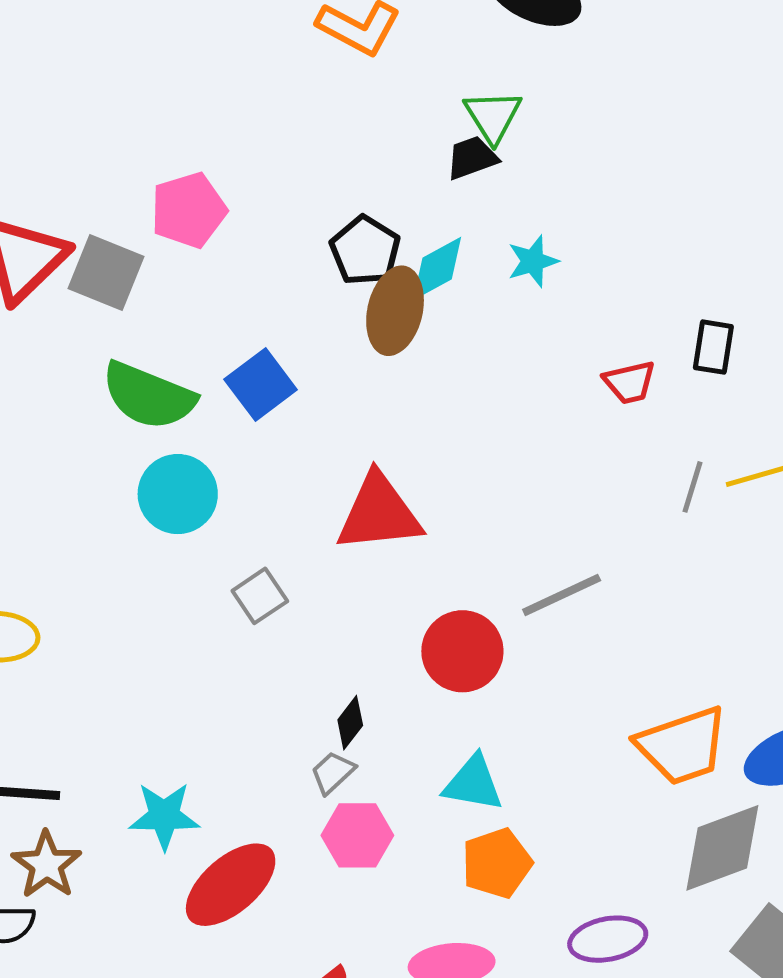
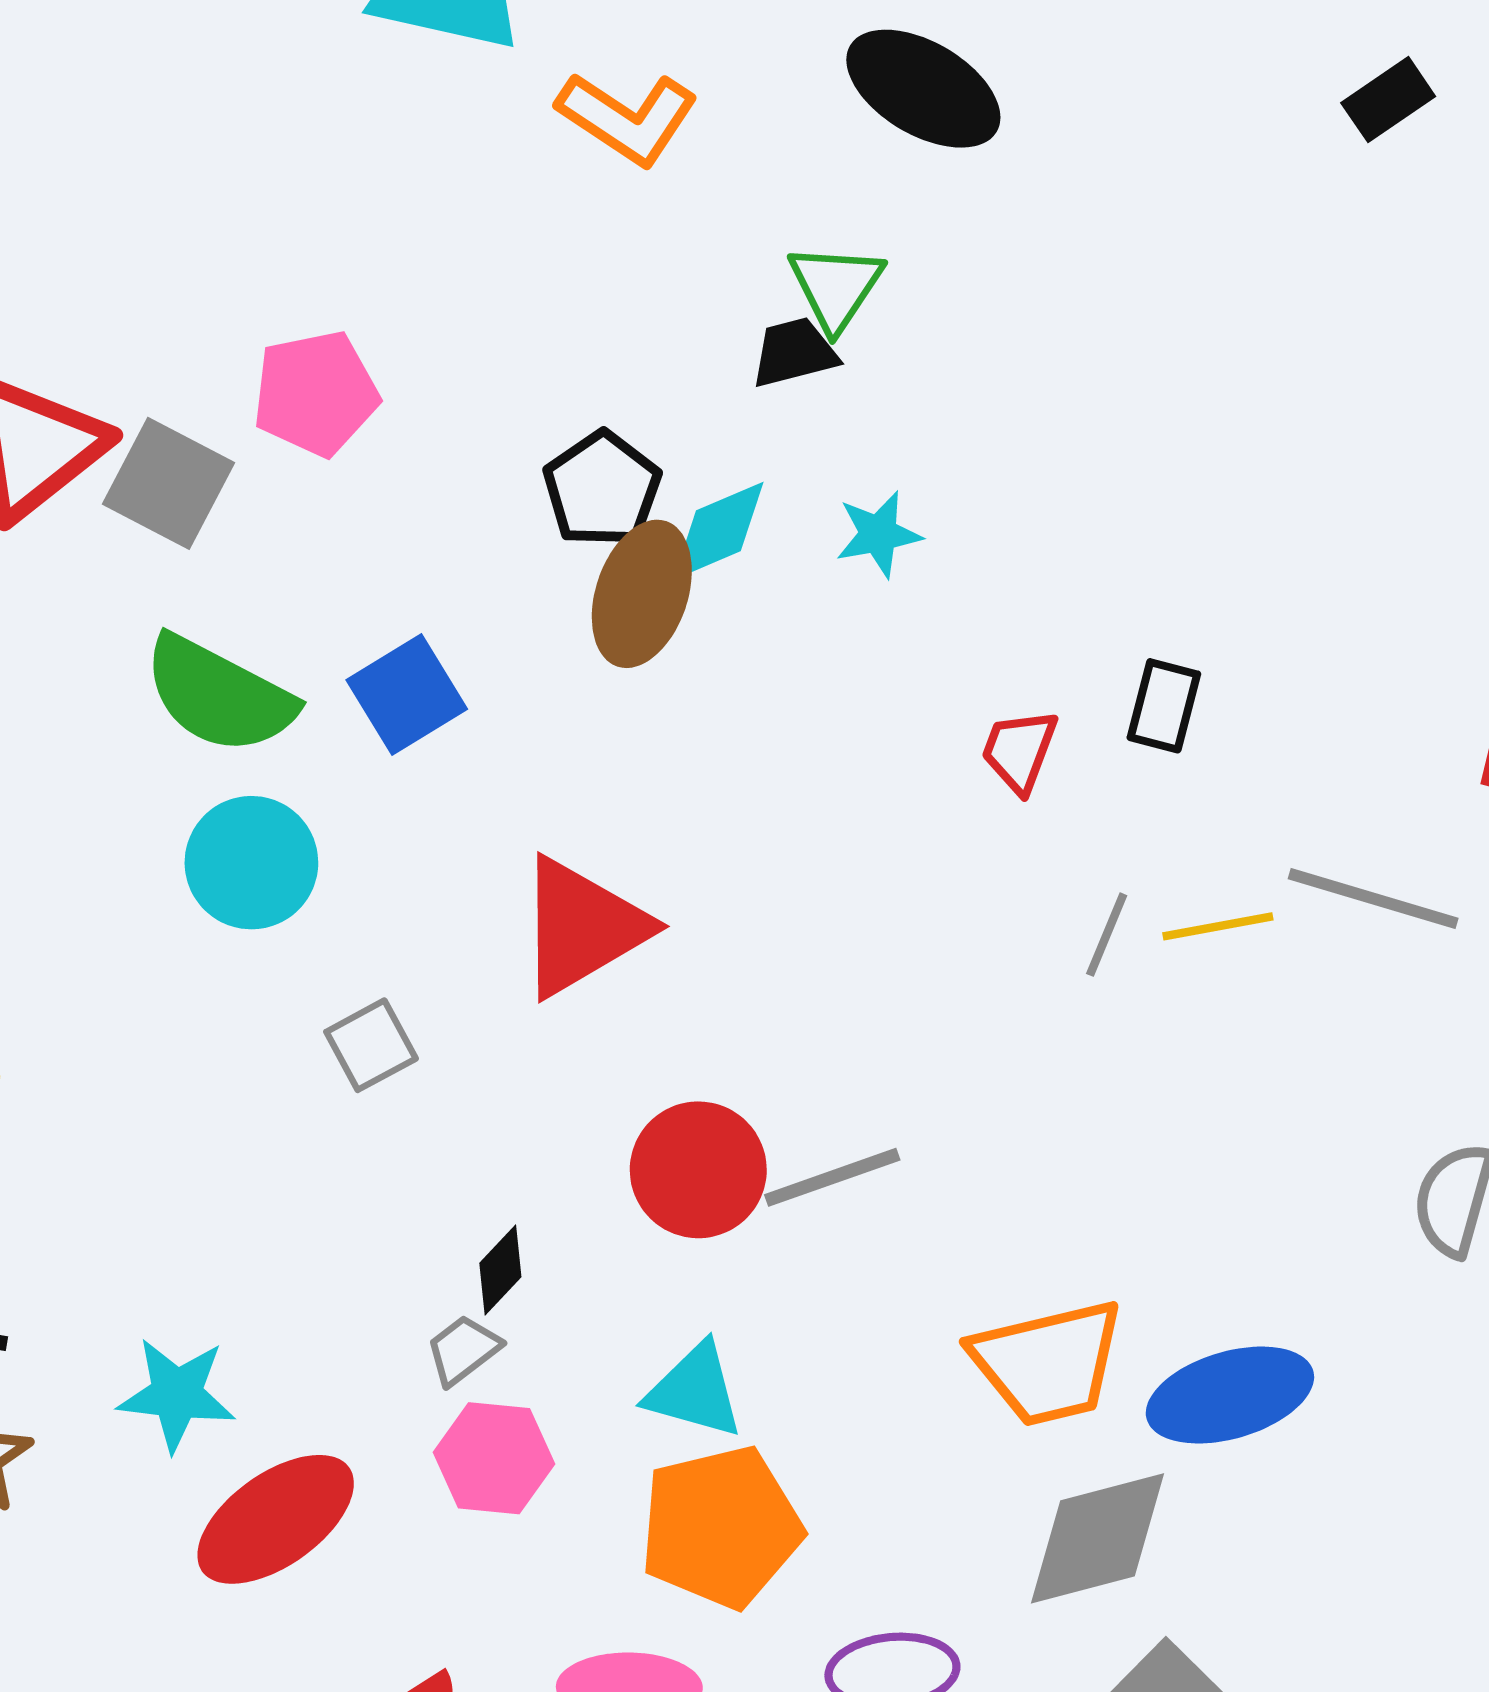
red trapezoid: (630, 382) -> (1019, 751), turned 118
red triangle: (379, 513) -> (582, 927), turned -30
gray line: (562, 595) -> (832, 1177), moved
orange pentagon: (497, 863) -> (721, 1527), size x1.4

